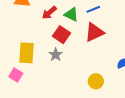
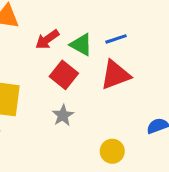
gray star: (56, 55) -> (63, 115), moved

